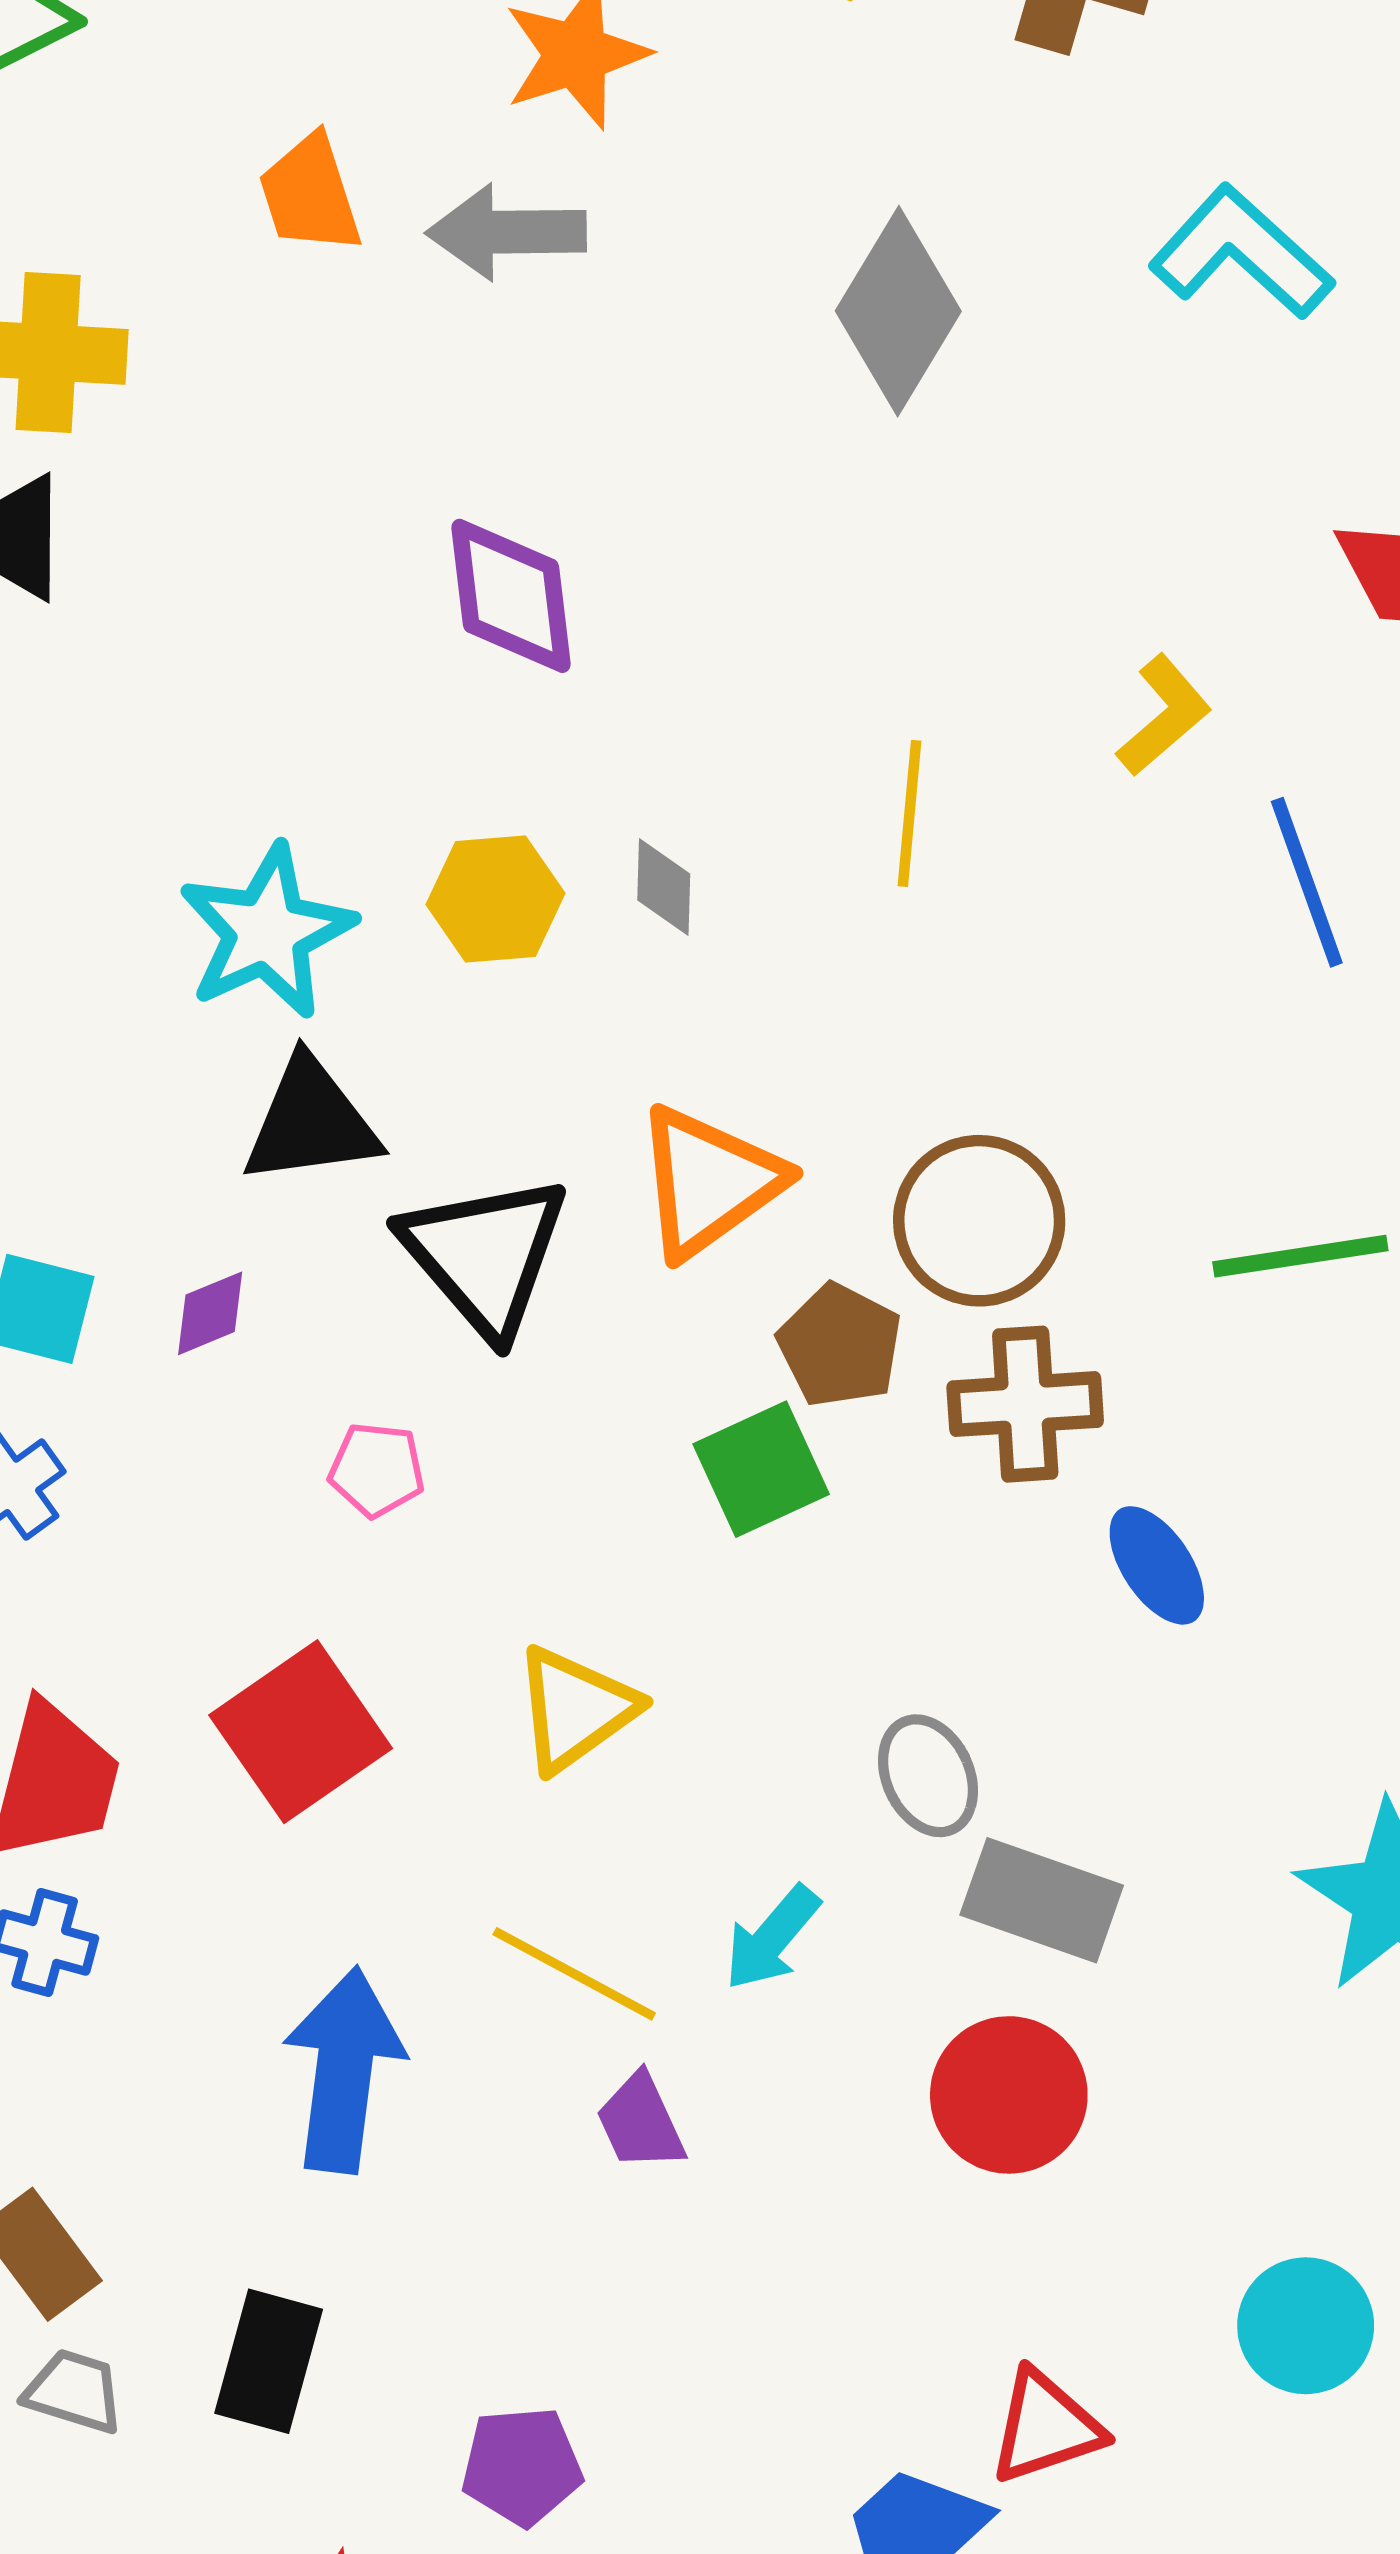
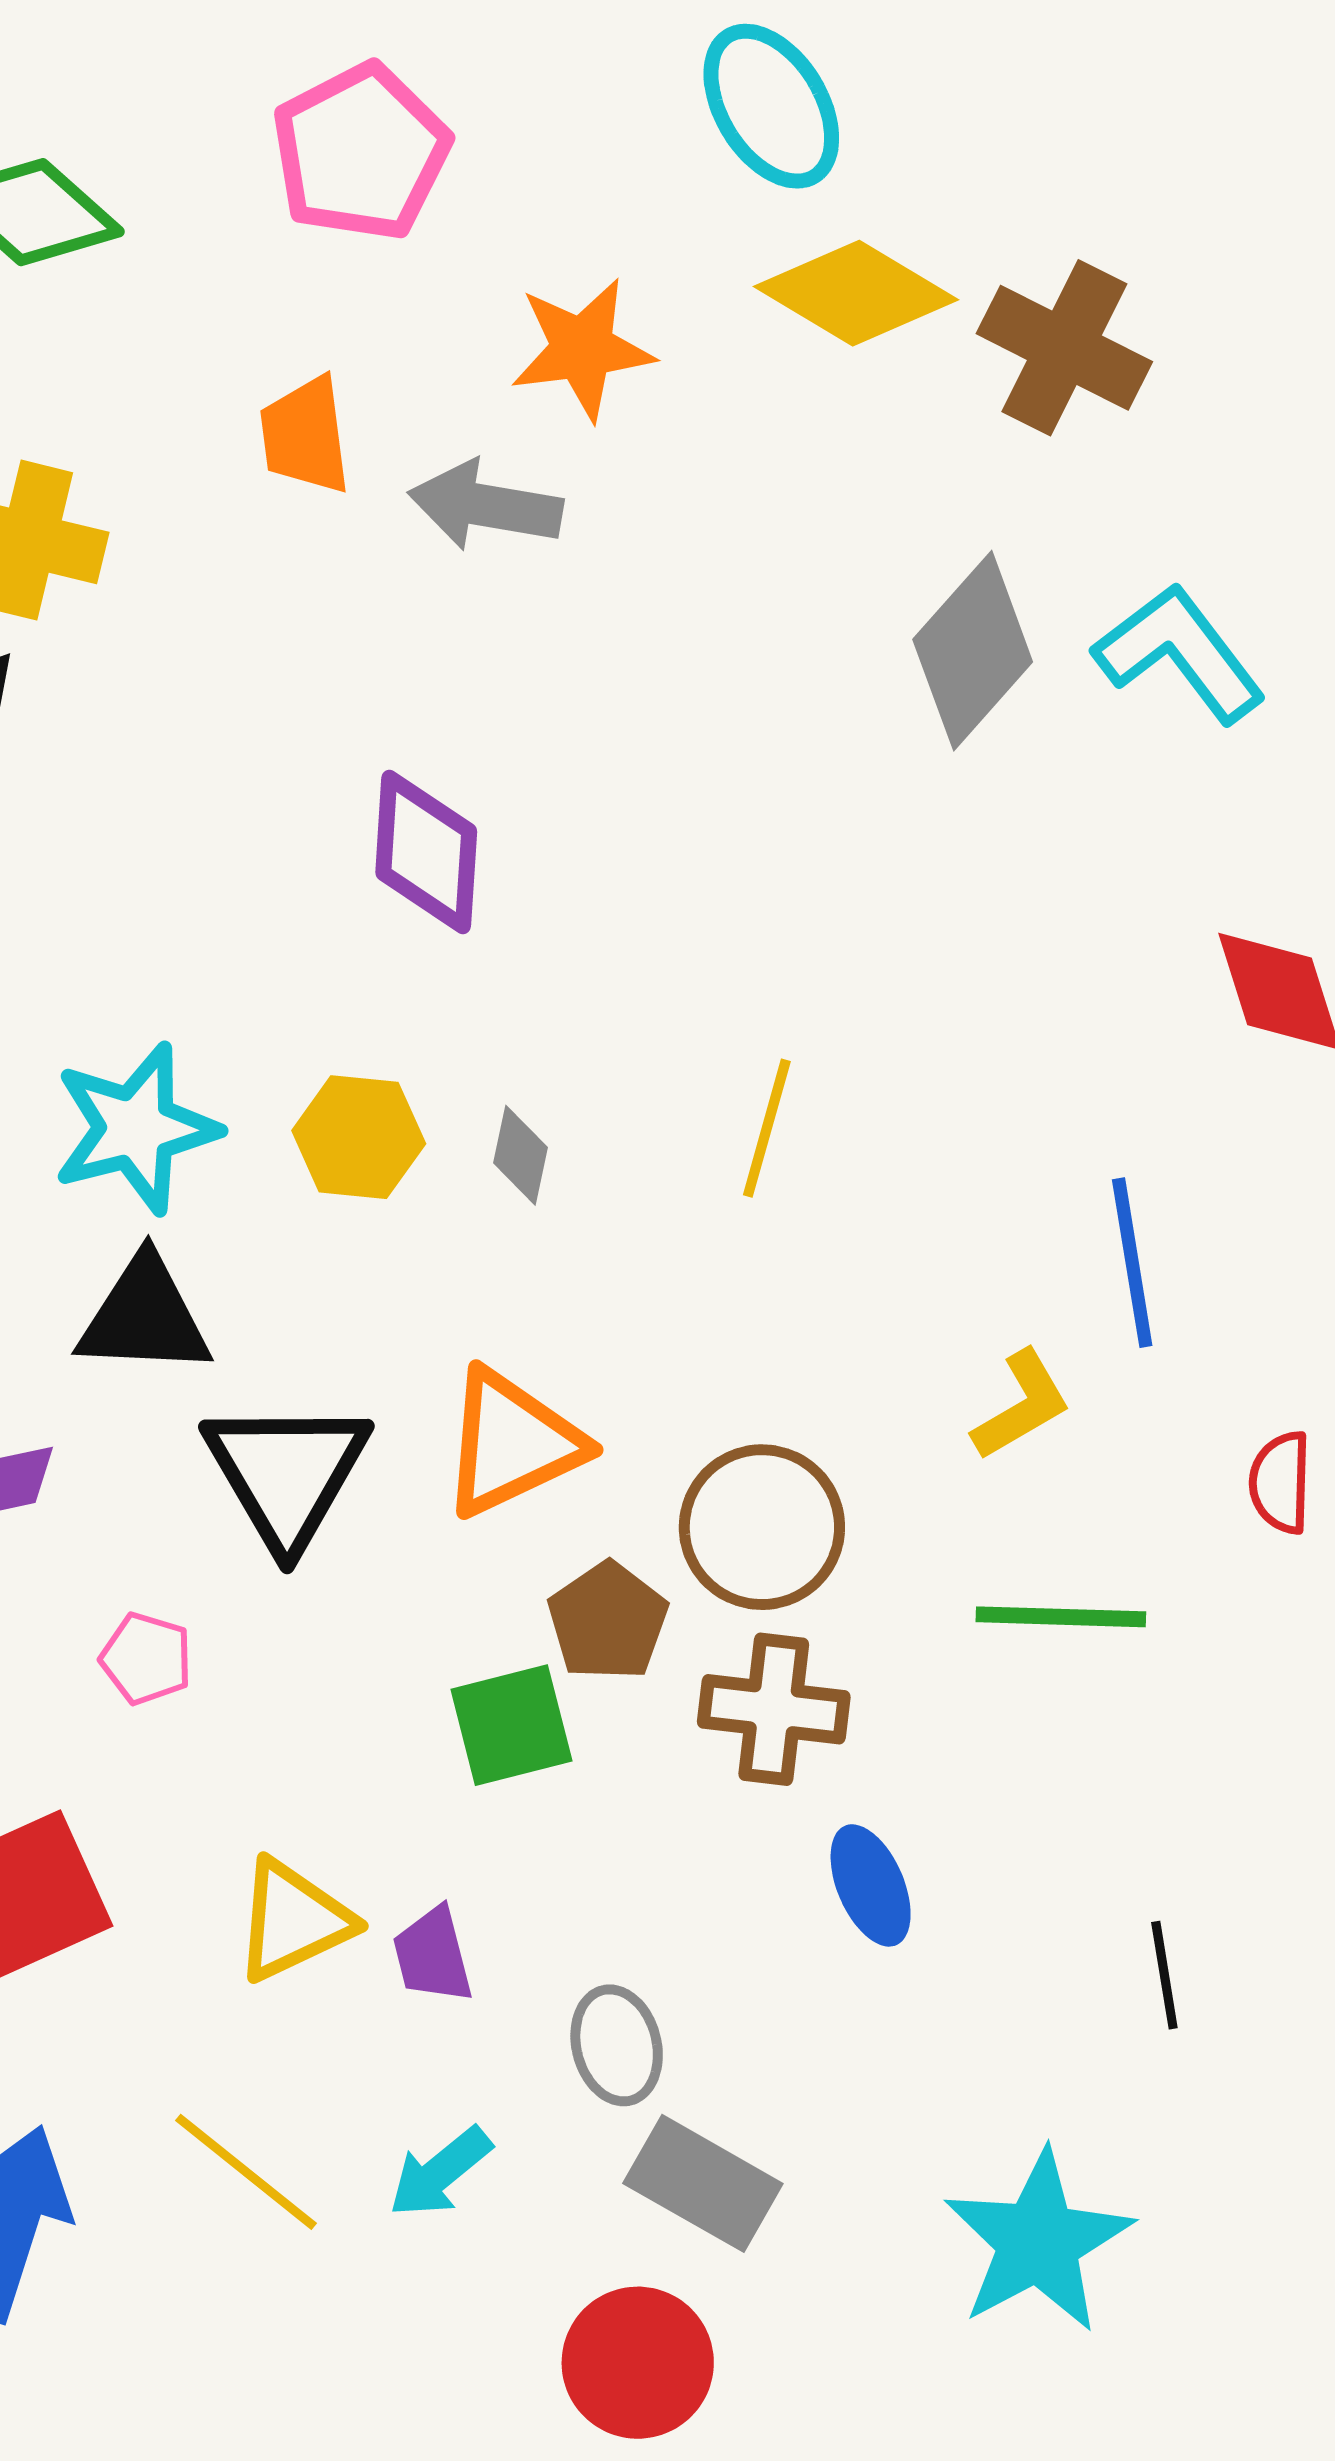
gray diamond: (898, 311) -> (973, 651), moved
yellow L-shape: (1164, 715) -> (1021, 1405), moved
purple trapezoid: (641, 2122) -> (433, 1955), moved

